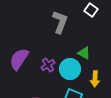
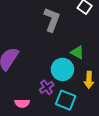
purple cross: (48, 65) -> (47, 87), moved

